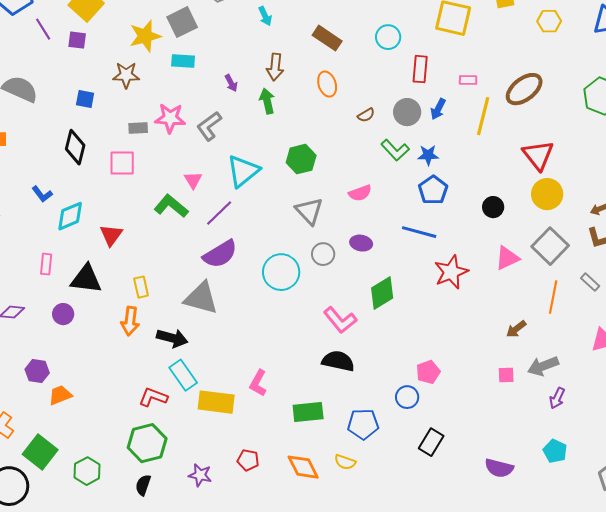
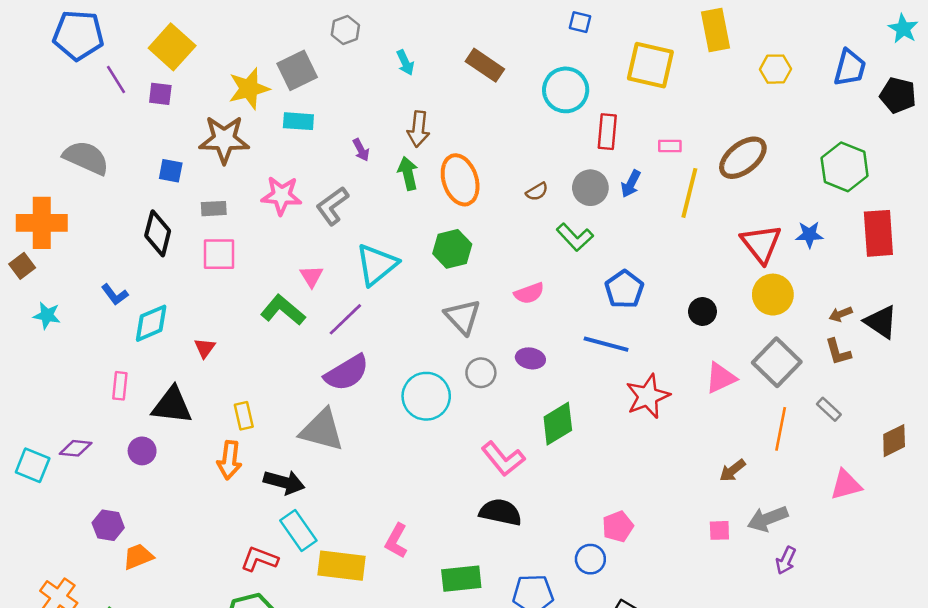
cyan circle: (388, 37) -> (566, 90), size x1.4
brown rectangle: (327, 38) -> (485, 65), moved
brown star: (126, 75) -> (224, 139), size x1.4
orange ellipse: (327, 84) -> (460, 180), moved, size x1.5
gray rectangle: (138, 128) -> (214, 209), moved
blue star: (428, 155) -> (809, 235), moved
red triangle: (111, 235) -> (205, 348), size x0.7

